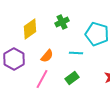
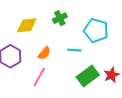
yellow diamond: (30, 29) -> (27, 25), turned 30
green rectangle: (72, 78) -> (88, 76), moved, size x1.5

